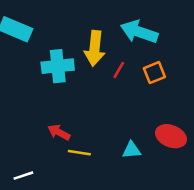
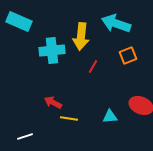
red line: (119, 70) -> (93, 66), moved

